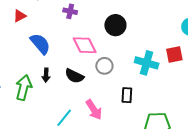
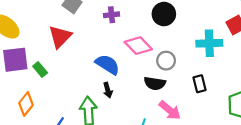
red triangle: (20, 16) -> (60, 37), size x1.6
blue semicircle: (40, 44) -> (107, 64), moved
black semicircle: (74, 76) -> (155, 83), moved

